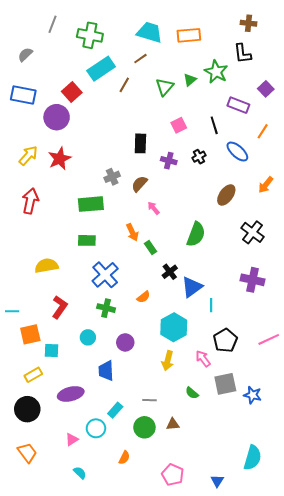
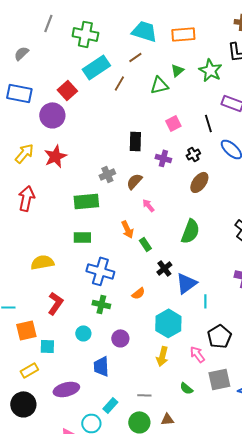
green triangle: (190, 80) -> (177, 70), moved
green triangle: (165, 87) -> (159, 85), turned 36
brown ellipse: (226, 195) -> (199, 182), moved
blue cross: (105, 275) -> (100, 271), turned -32

